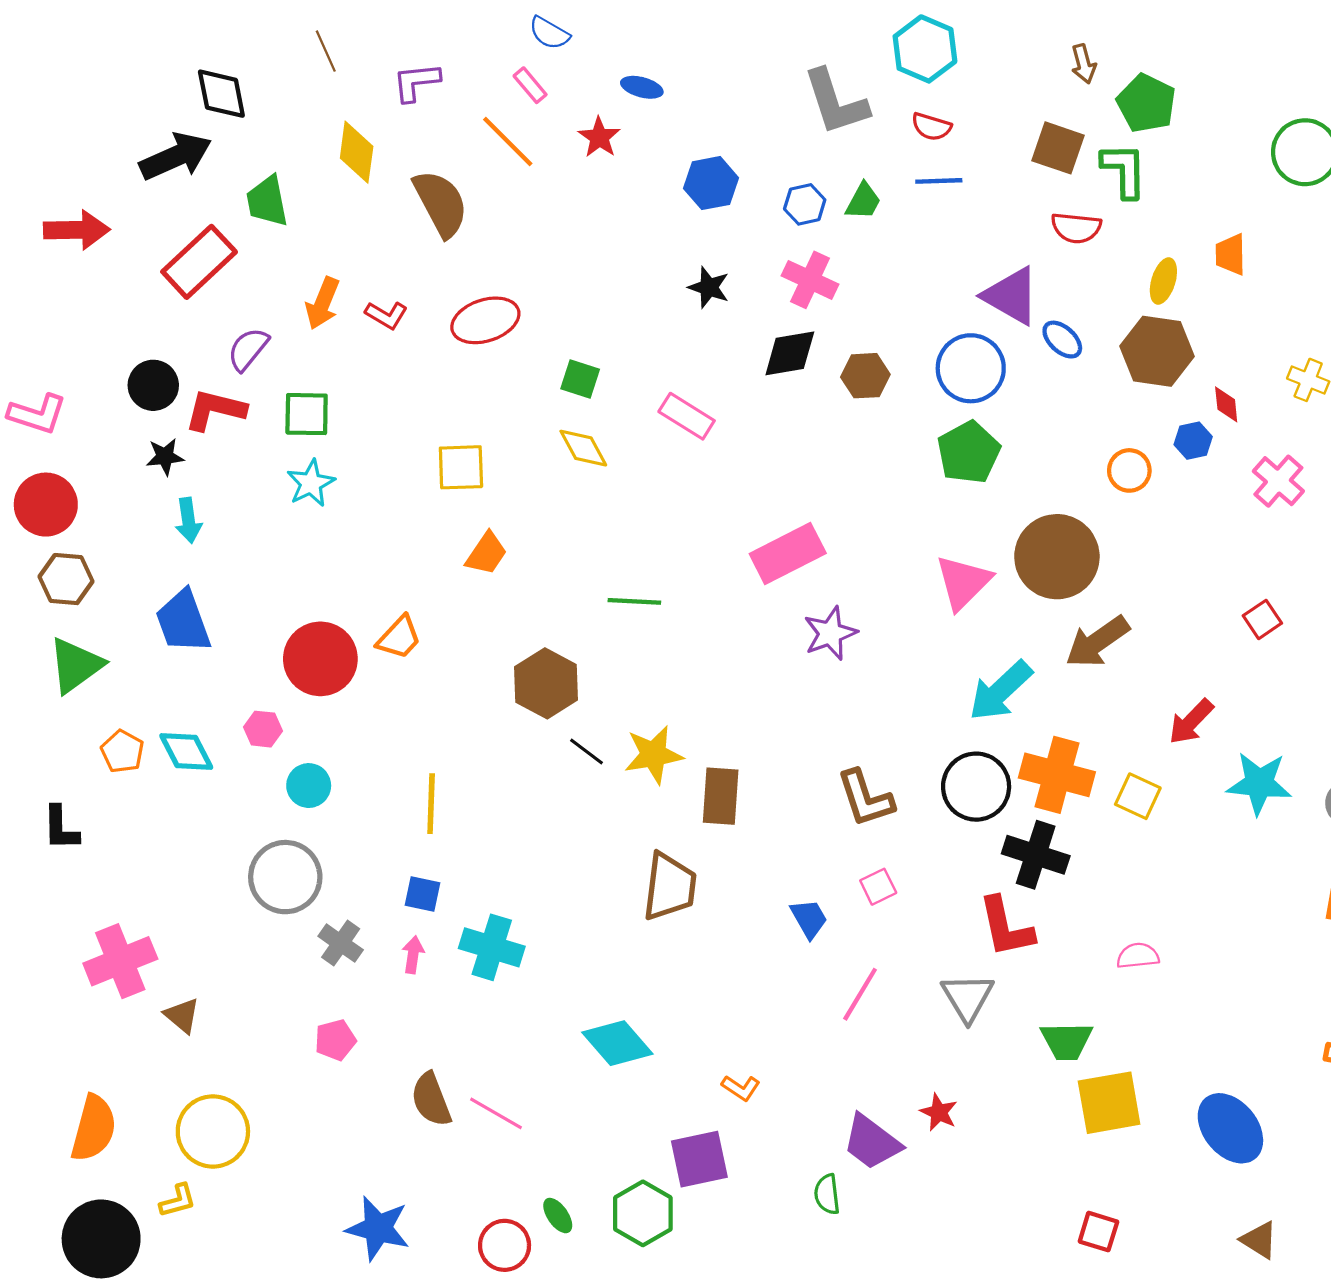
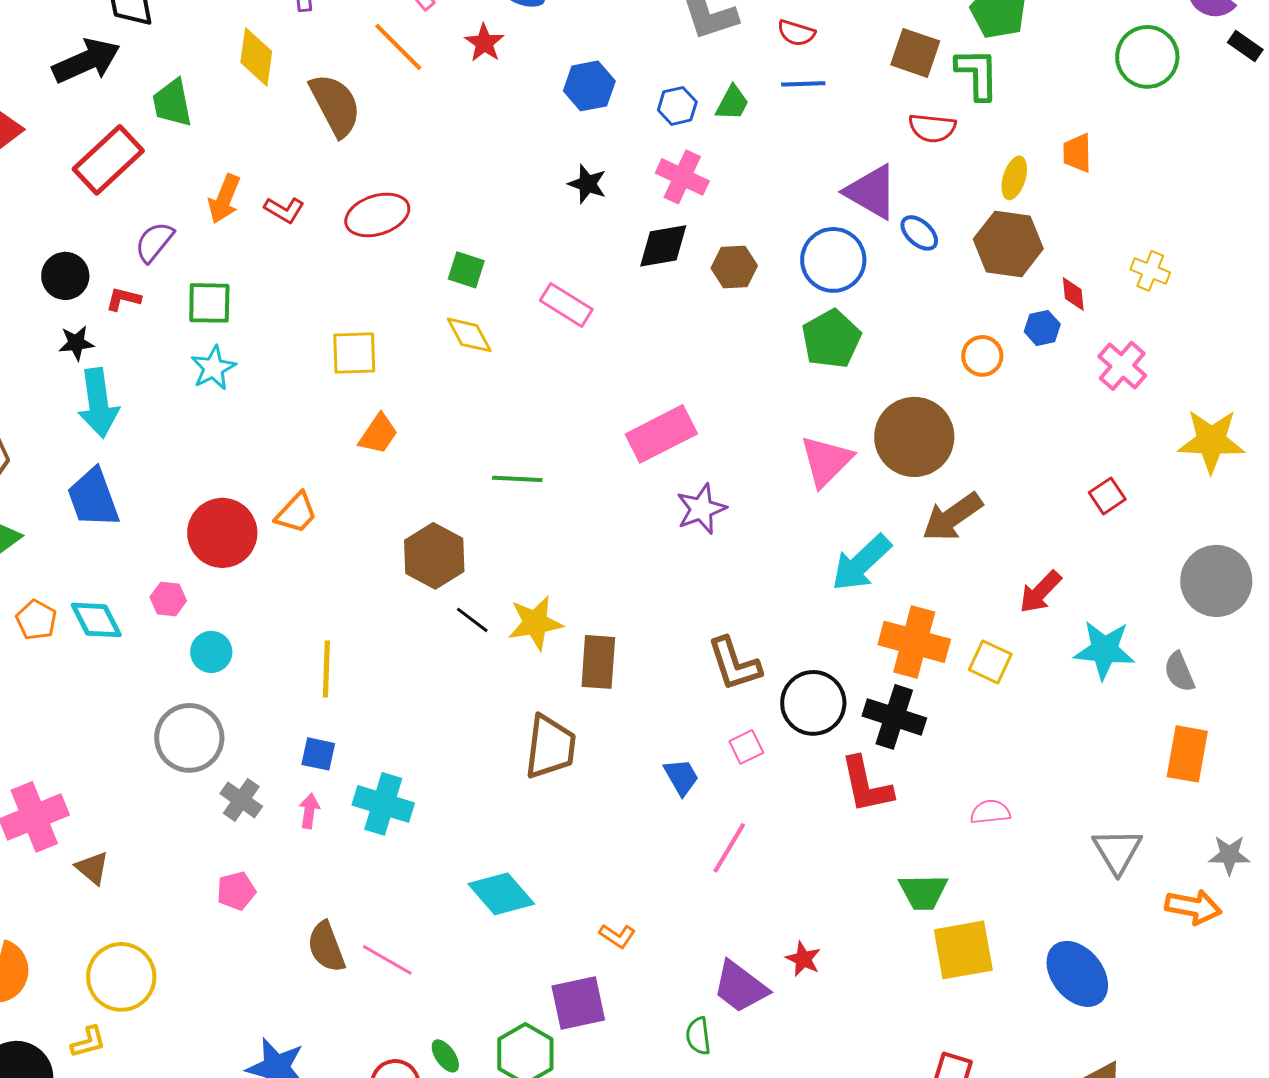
red L-shape: (215, 410) -> (123, 299), size x0.6
cyan arrow: (188, 520) -> (98, 403), size x1.6
black circle: (976, 787) -> (813, 703), moved
gray triangle: (968, 997) -> (1117, 851), moved

